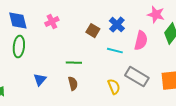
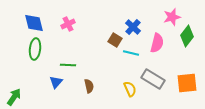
pink star: (156, 15) -> (172, 17), turned -30
brown square: (93, 31) -> (115, 40), moved
green line: (74, 63) -> (68, 65), moved

